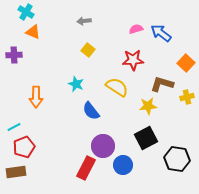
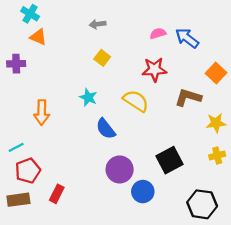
yellow cross: (187, 97) -> (217, 156), moved
yellow star: (148, 106) -> (216, 123), moved
black hexagon: (177, 159) -> (202, 204), moved
red rectangle: (86, 168) -> (57, 194), moved, size x0.7

